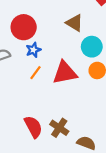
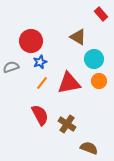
red semicircle: (33, 127) -> (40, 115), moved
brown cross: (59, 128) -> (67, 124), moved

